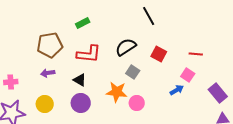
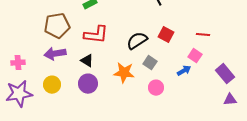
black semicircle: (126, 47) -> (137, 41), moved
gray square: (133, 72) -> (150, 63), moved
purple arrow: (48, 73) -> (55, 54), size x1.5
pink circle: (137, 103) -> (156, 88), moved

